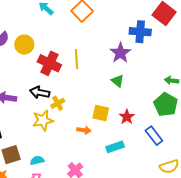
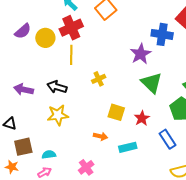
yellow line: (76, 59) -> (71, 55), moved
red cross: (49, 63) -> (71, 28), moved, turned 35
green triangle: (118, 81) -> (152, 83), moved, size x1.6
yellow cross: (58, 103) -> (99, 79), moved
orange arrow: (84, 130) -> (100, 136), moved

